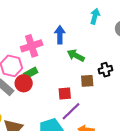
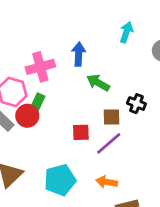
black cross: (105, 70) -> (136, 104), turned 32
green rectangle: (31, 73) -> (37, 103), turned -40
purple line: (71, 111) -> (109, 143), moved

